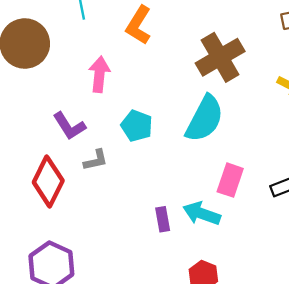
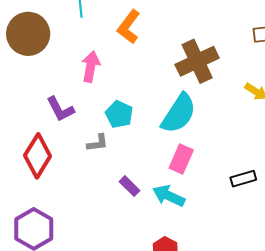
gray L-shape: (96, 160) -> (98, 143), moved
pink rectangle: (230, 180) -> (181, 159), moved
purple rectangle: (163, 219) -> (130, 186), moved, turned -40

